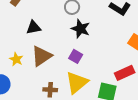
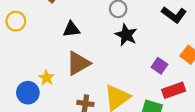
purple square: (76, 56) -> (159, 66), moved
yellow star: (16, 59) -> (47, 78), moved

